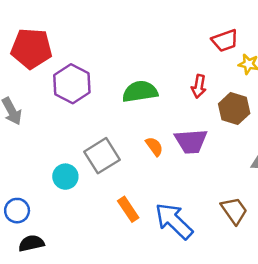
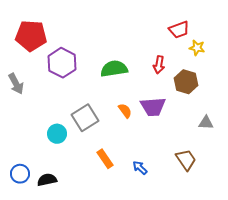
blue circle: (17, 211) -> (20, 174), moved
blue arrow: (174, 221) -> (140, 168), size x0.5
black semicircle: (31, 243) -> (47, 180), moved

